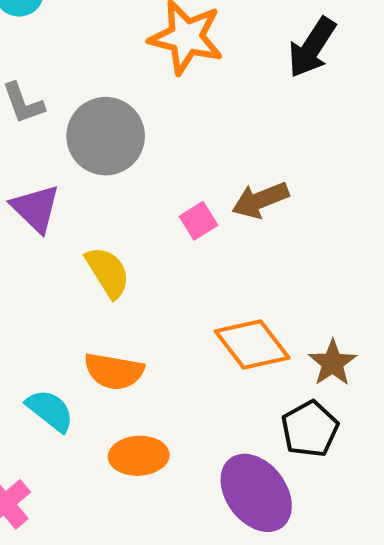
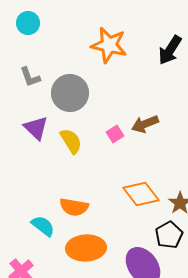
yellow semicircle: (108, 272) -> (71, 141), moved
orange ellipse: (139, 456) -> (86, 248), size x1.4

